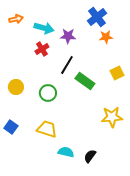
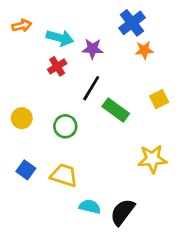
blue square: (11, 127) -> (26, 170), moved
black semicircle: (90, 156) -> (122, 212), size x1.5

